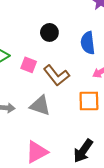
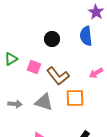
blue semicircle: (88, 43) -> (86, 36), moved
orange square: (89, 101) -> (75, 98), moved

